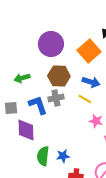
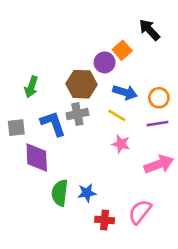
purple circle: (51, 44) -> (105, 62), moved, size x0.6
orange square: (89, 51) -> (122, 50), size x0.6
green arrow: (22, 78) -> (31, 87), turned -56
pink star: (96, 121) -> (121, 144), moved

